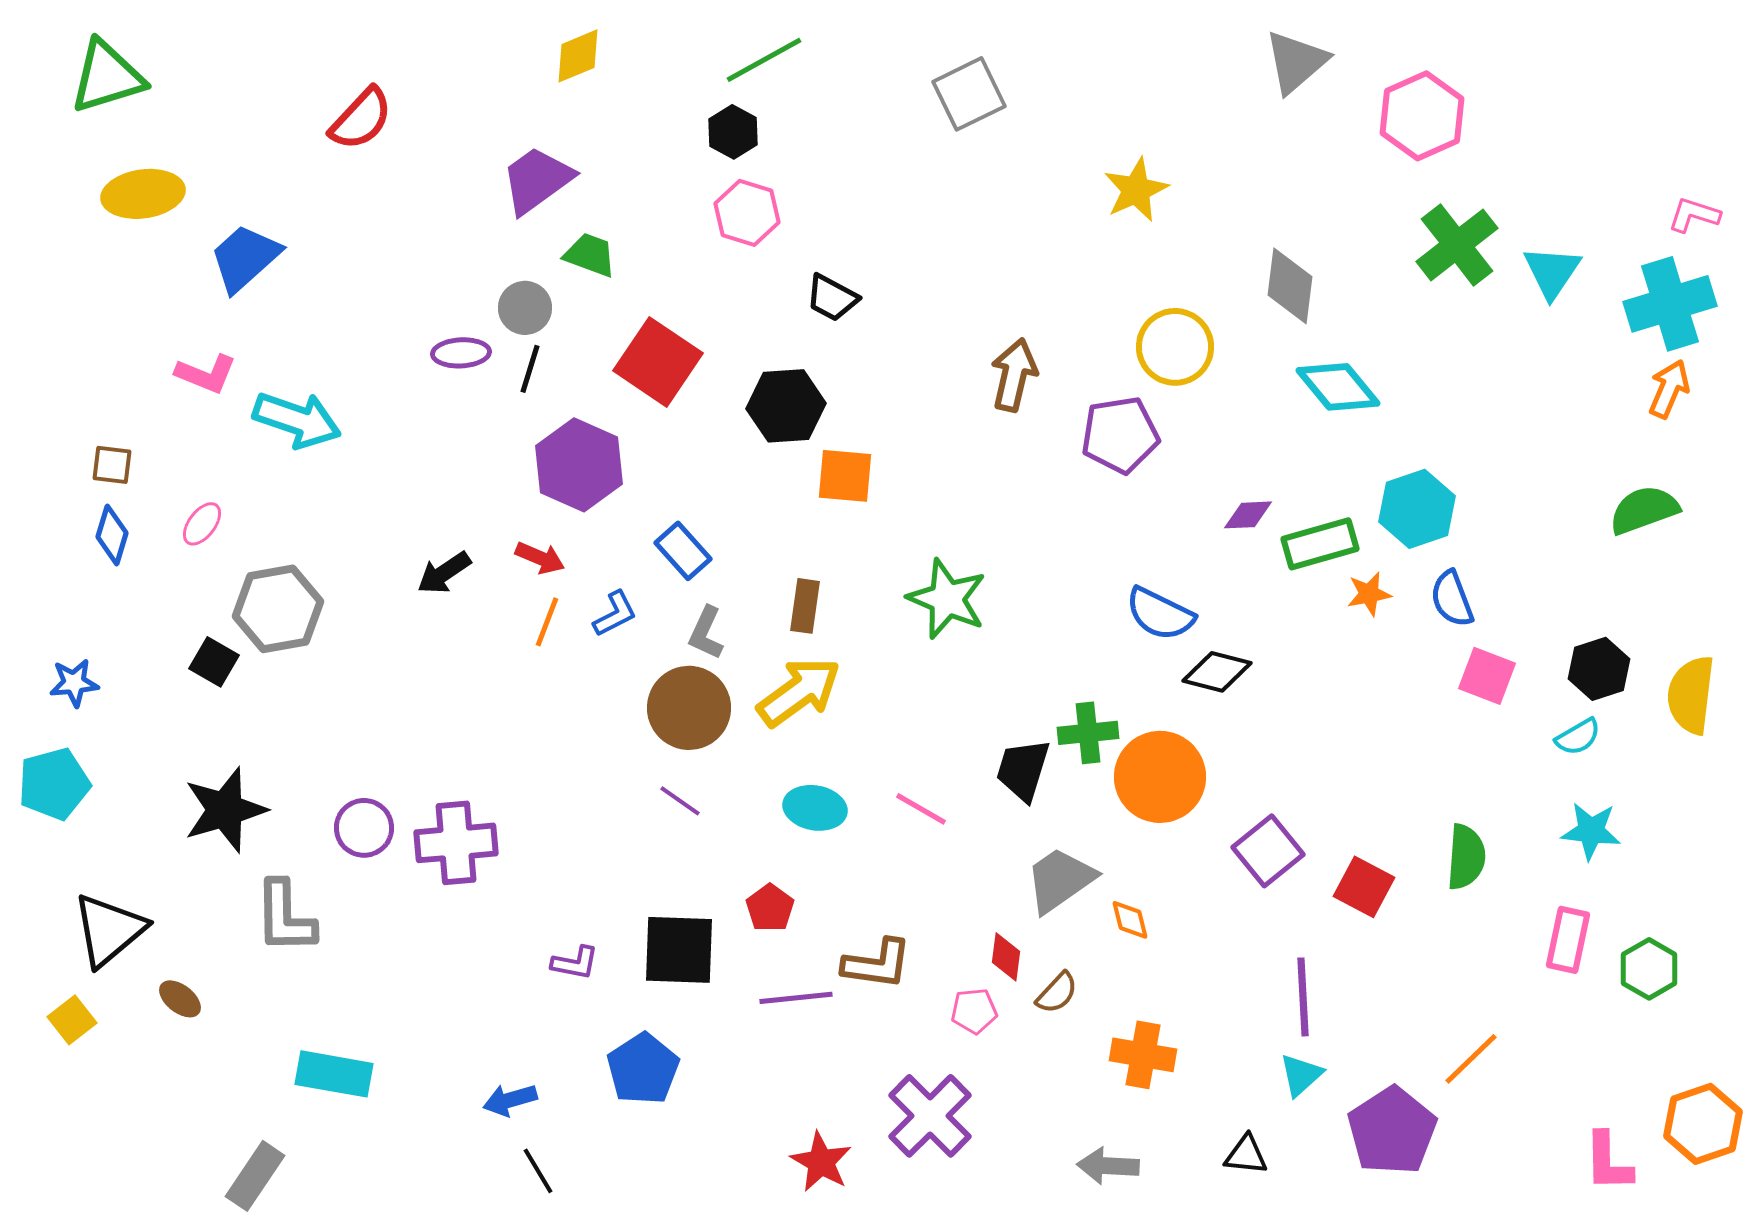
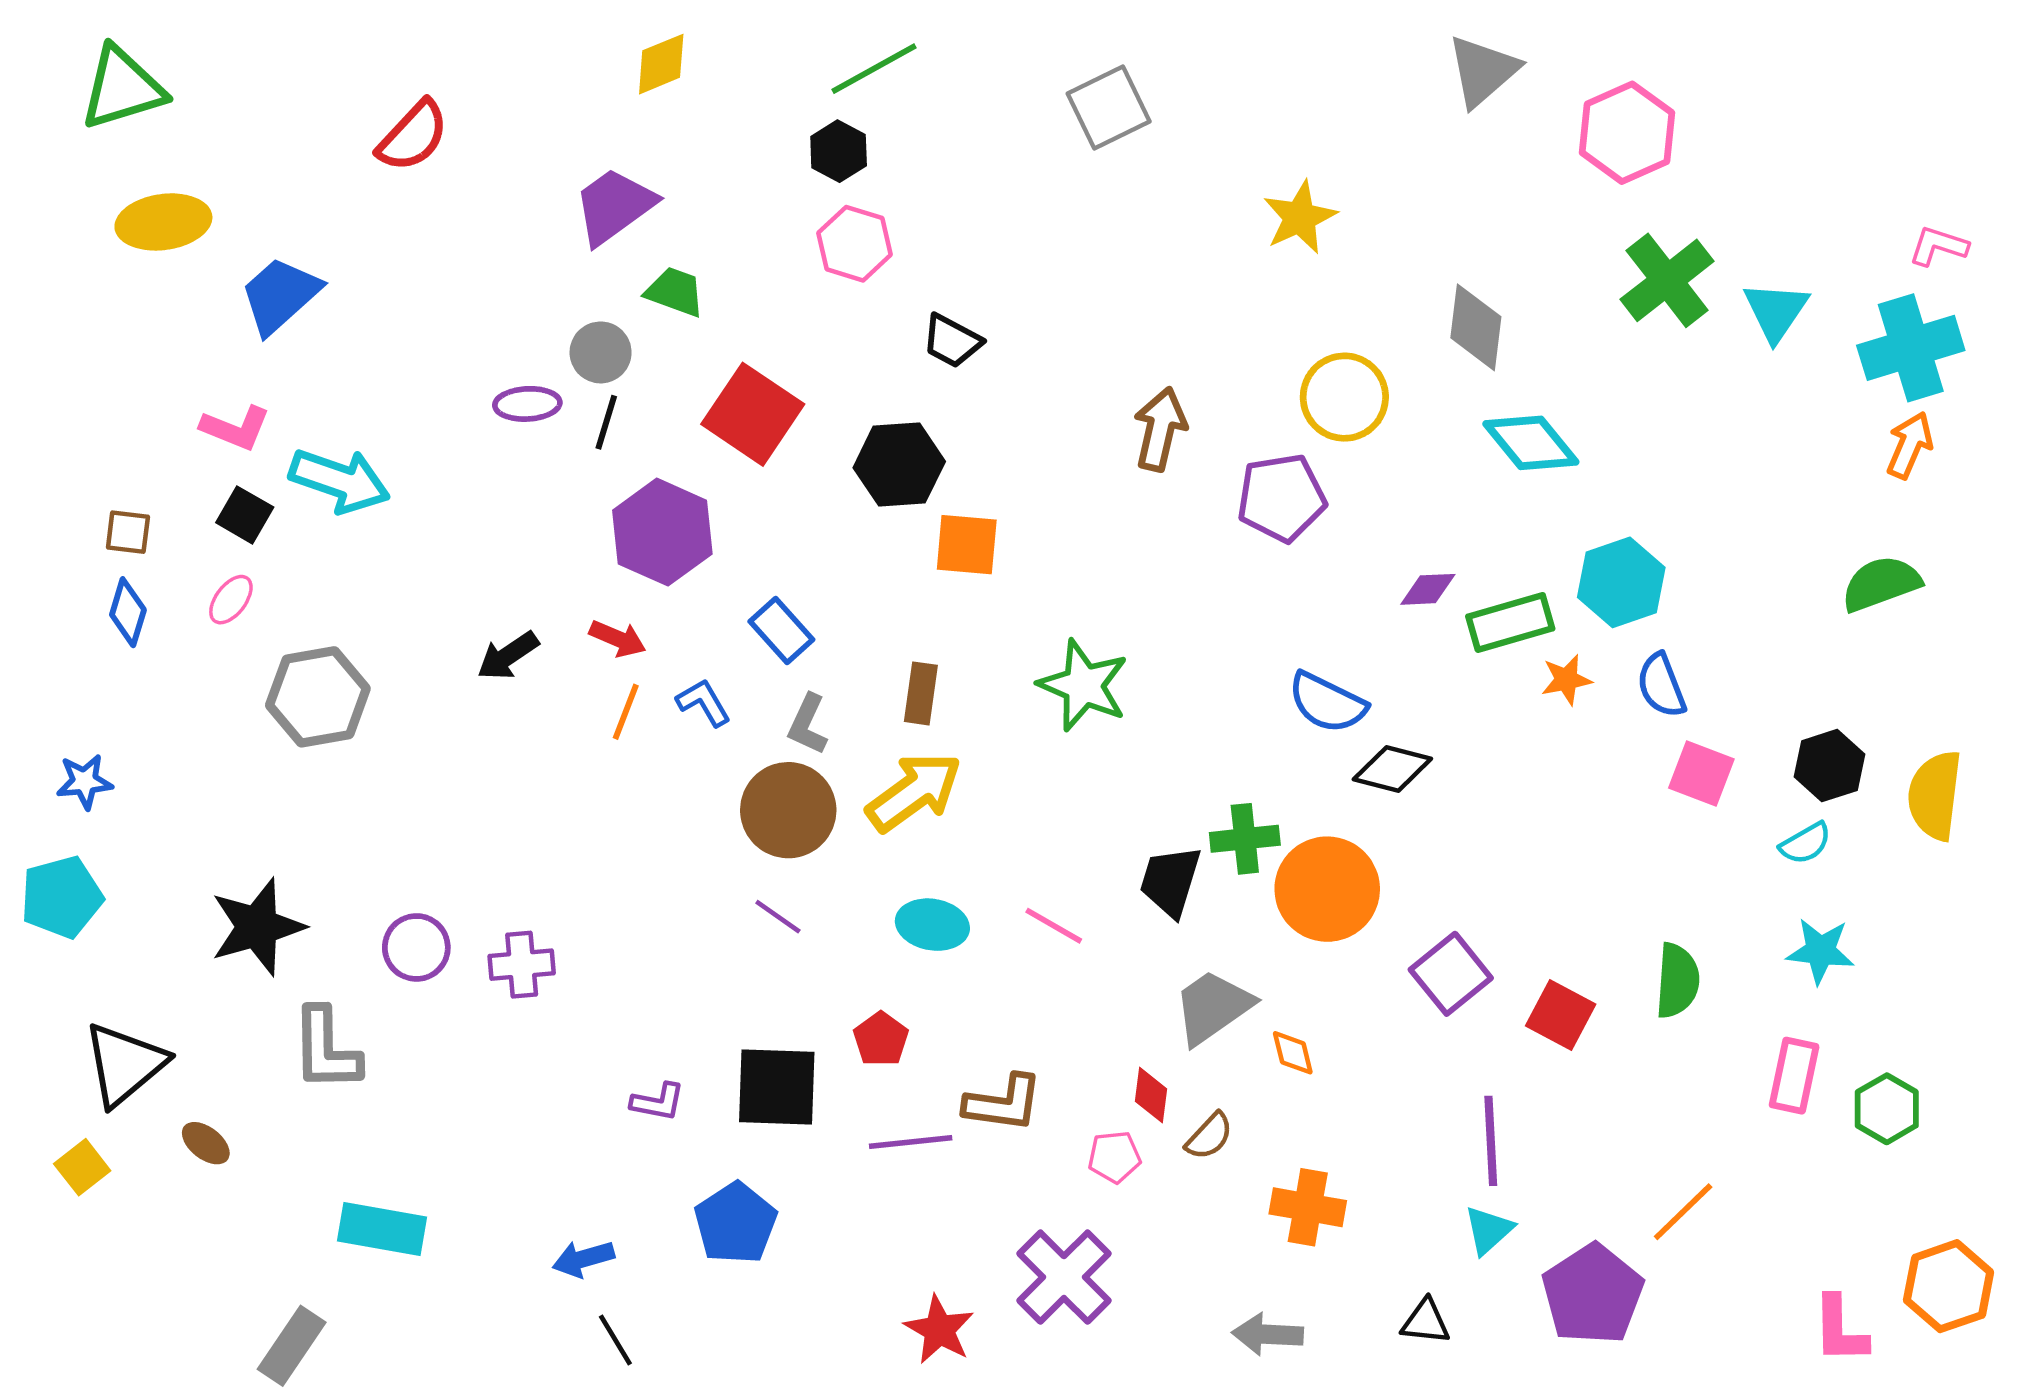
blue L-shape: (615, 614) -> (704, 703), turned -93
black square: (214, 662) -> (245, 515), moved
purple cross: (456, 843) -> (522, 965), size x0.7

